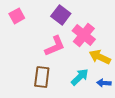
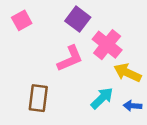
brown rectangle: (42, 77) -> (38, 98), moved

